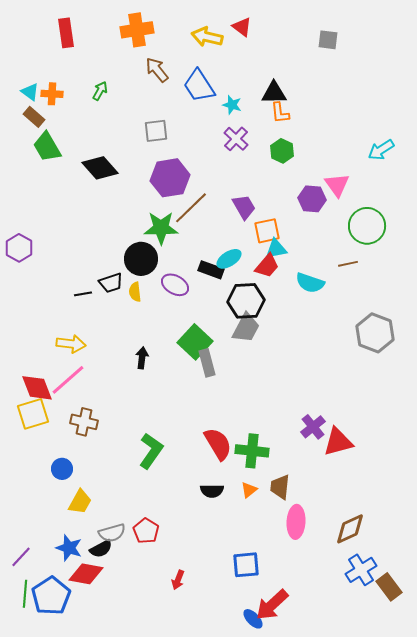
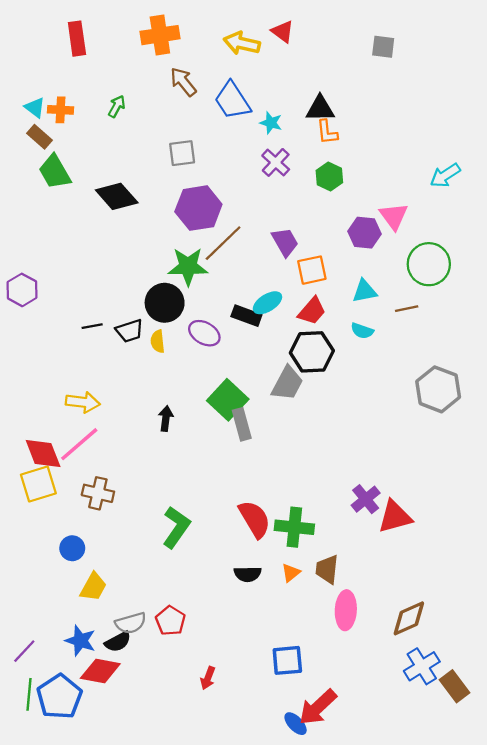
cyan triangle: (276, 249) -> (364, 291), moved
cyan semicircle: (310, 283) -> (362, 331), size x0.7
black line: (83, 294) -> (92, 326), moved
black hexagon: (246, 301) -> (312, 352), moved

